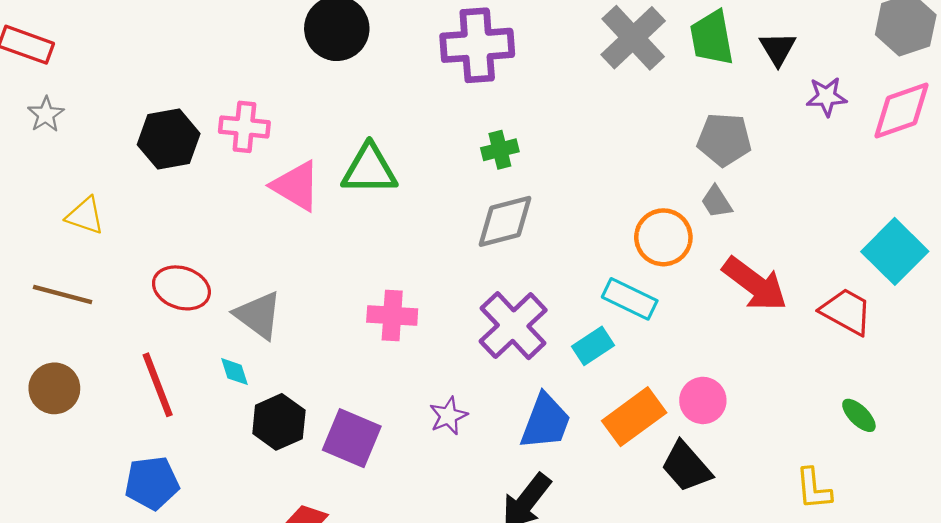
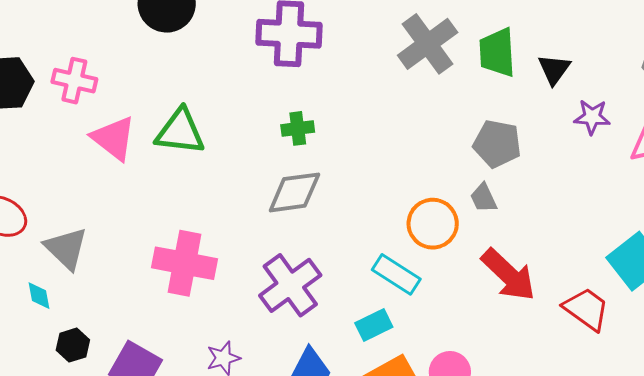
pink cross: (392, 316) -> (184, 263), size x1.4
cyan rectangle: (593, 346) -> (374, 325), moved
black hexagon: (279, 422) -> (73, 345), size x0.7

